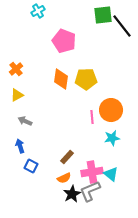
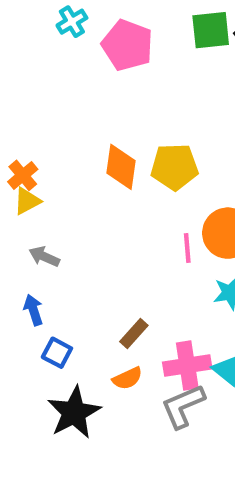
pink pentagon: (64, 41) -> (127, 45), moved
orange cross: (16, 69) -> (23, 175), moved
black star: (72, 194) -> (74, 413), moved, size x1.4

